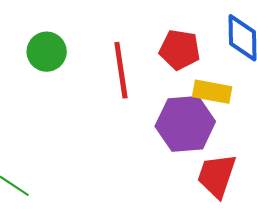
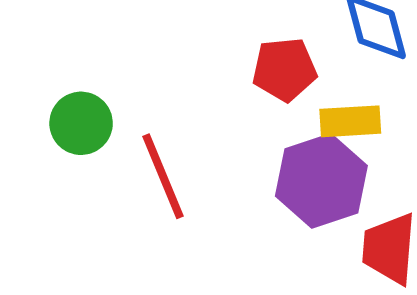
red line: (121, 70) -> (163, 176), moved

